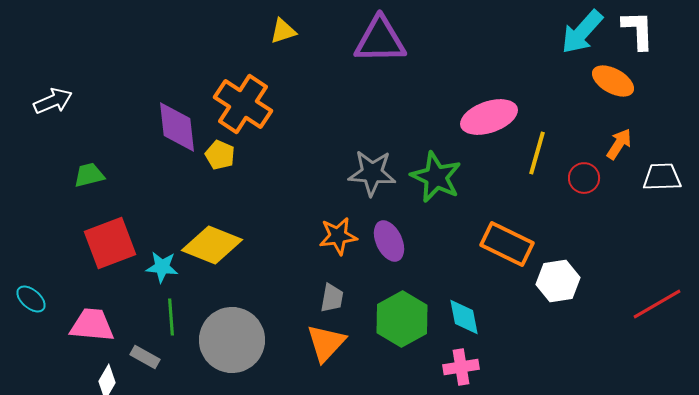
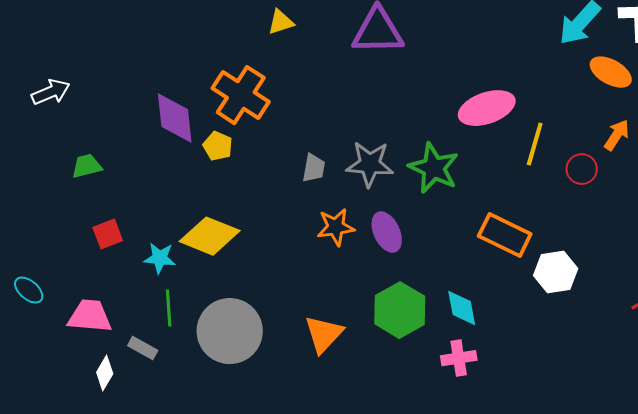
red square: (110, 243) -> (108, 234), size x0.6
gray trapezoid: (332, 298) -> (314, 168), moved

